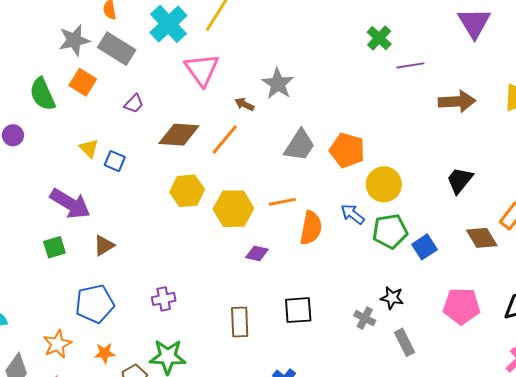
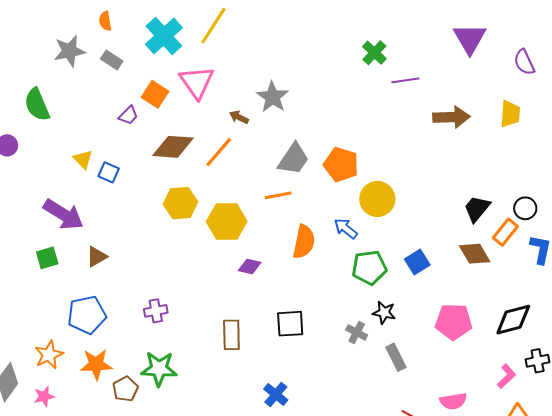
gray rectangle: (117, 49) -> (112, 60), size x0.6
orange square: (83, 82) -> (155, 94), moved
black trapezoid: (460, 180) -> (477, 209), moved
orange line: (282, 202) -> (278, 195), moved
green pentagon: (390, 231) -> (369, 268), moved
orange star: (105, 353) -> (96, 364), size x1.5

